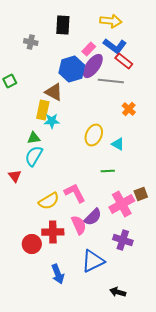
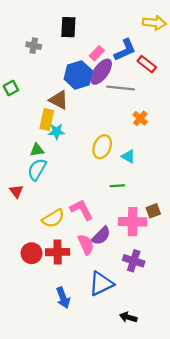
yellow arrow: (111, 21) -> (154, 23), moved
blue L-shape: (115, 46) -> (125, 50), turned -60
red rectangle: (124, 61) -> (147, 64), moved
pink cross: (122, 204) -> (133, 222), turned 30
red circle: (32, 244) -> (32, 253), moved

